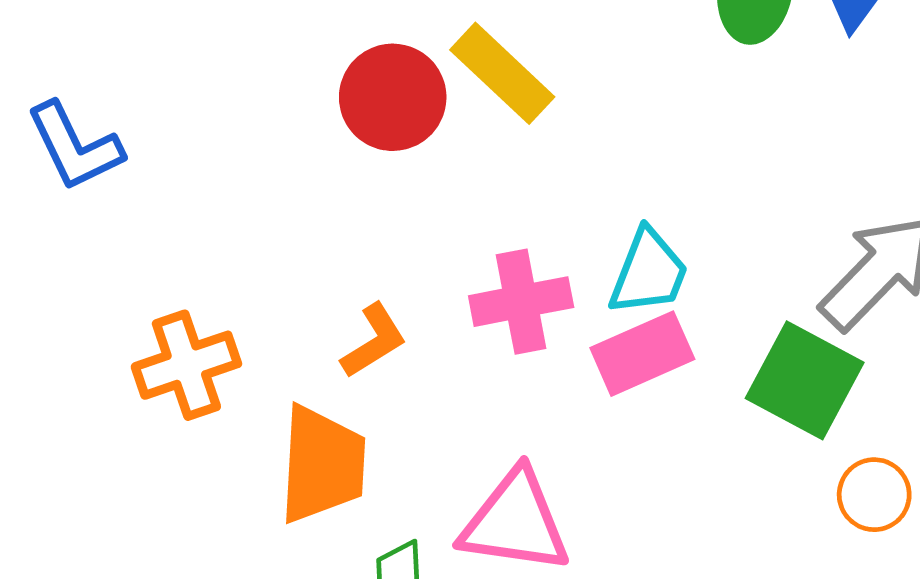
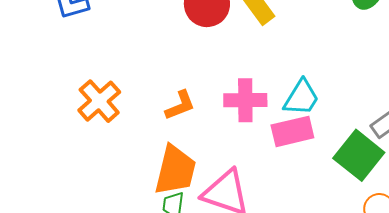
orange cross: (186, 365) -> (99, 101), turned -33
orange trapezoid: (322, 464) -> (175, 170), moved

